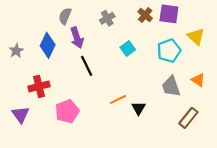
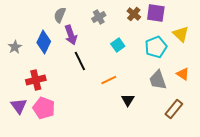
orange line: (118, 99) -> (109, 80), moved
pink pentagon: (67, 111) -> (44, 108), moved, turned -30

